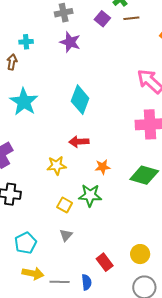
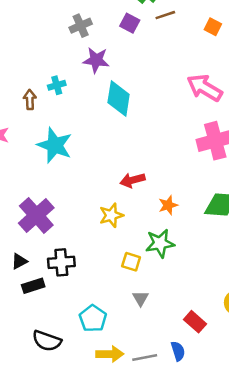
cyan cross: (26, 42) -> (57, 85), moved
cyan diamond: (80, 100) -> (119, 99), moved

